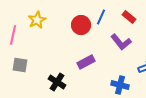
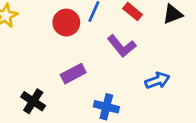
blue cross: (120, 85) -> (106, 107), moved

